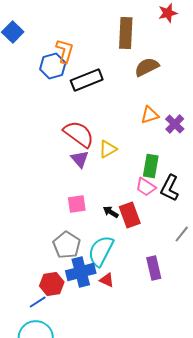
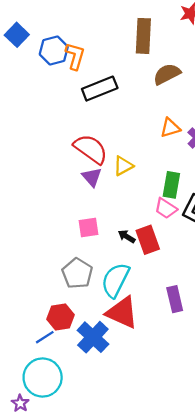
blue hexagon: (53, 66) -> (54, 50), moved
blue cross: (81, 272) -> (93, 337), moved, turned -32
red triangle: (107, 280) -> (122, 313), size x2.0

